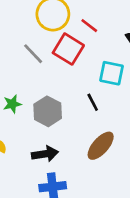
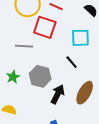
gray line: (33, 54) -> (24, 46), moved, turned -30
black arrow: (45, 154) -> (58, 94), moved, turned -42

